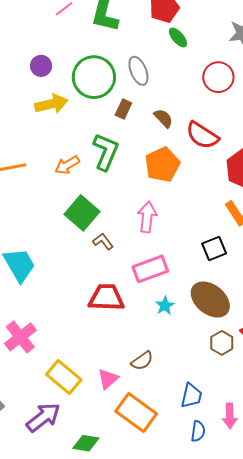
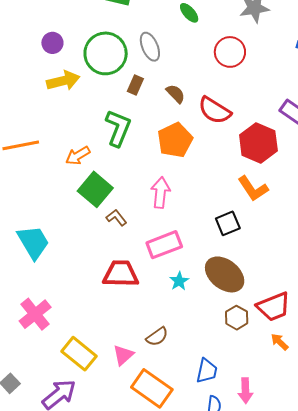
orange arrow: (67, 165) -> (78, 156), moved

